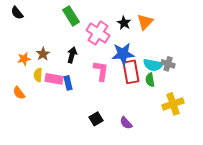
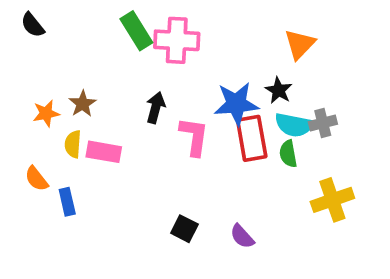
orange triangle: (145, 22) -> (300, 44), moved
black star: (124, 23) -> (279, 90), moved
pink cross: (98, 33) -> (177, 40), moved, turned -30
black arrow: (72, 55) -> (156, 108), moved
gray cross: (168, 64) -> (323, 123), turned -32
blue rectangle: (68, 83) -> (67, 202), moved
black square: (96, 119) -> (184, 229), turned -32

